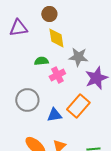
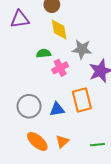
gray circle: (27, 100) -> (29, 106), moved
orange rectangle: (78, 106) -> (82, 100), turned -55

